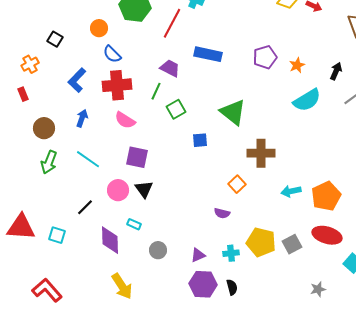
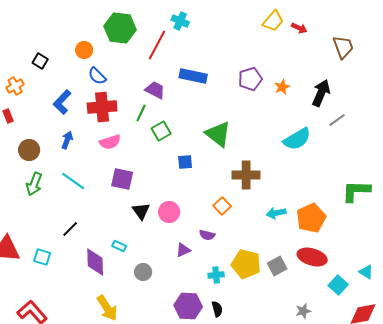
black arrow: (336, 71) -> (321, 93), size x1.5
cyan semicircle: (307, 100) -> (297, 139), moved
pink semicircle: (125, 120) -> (110, 142), turned -50
black triangle: (144, 189) -> (141, 211), moved
pink circle: (118, 190) -> (169, 212), moved
purple triangle: (198, 255) -> (183, 250), moved

